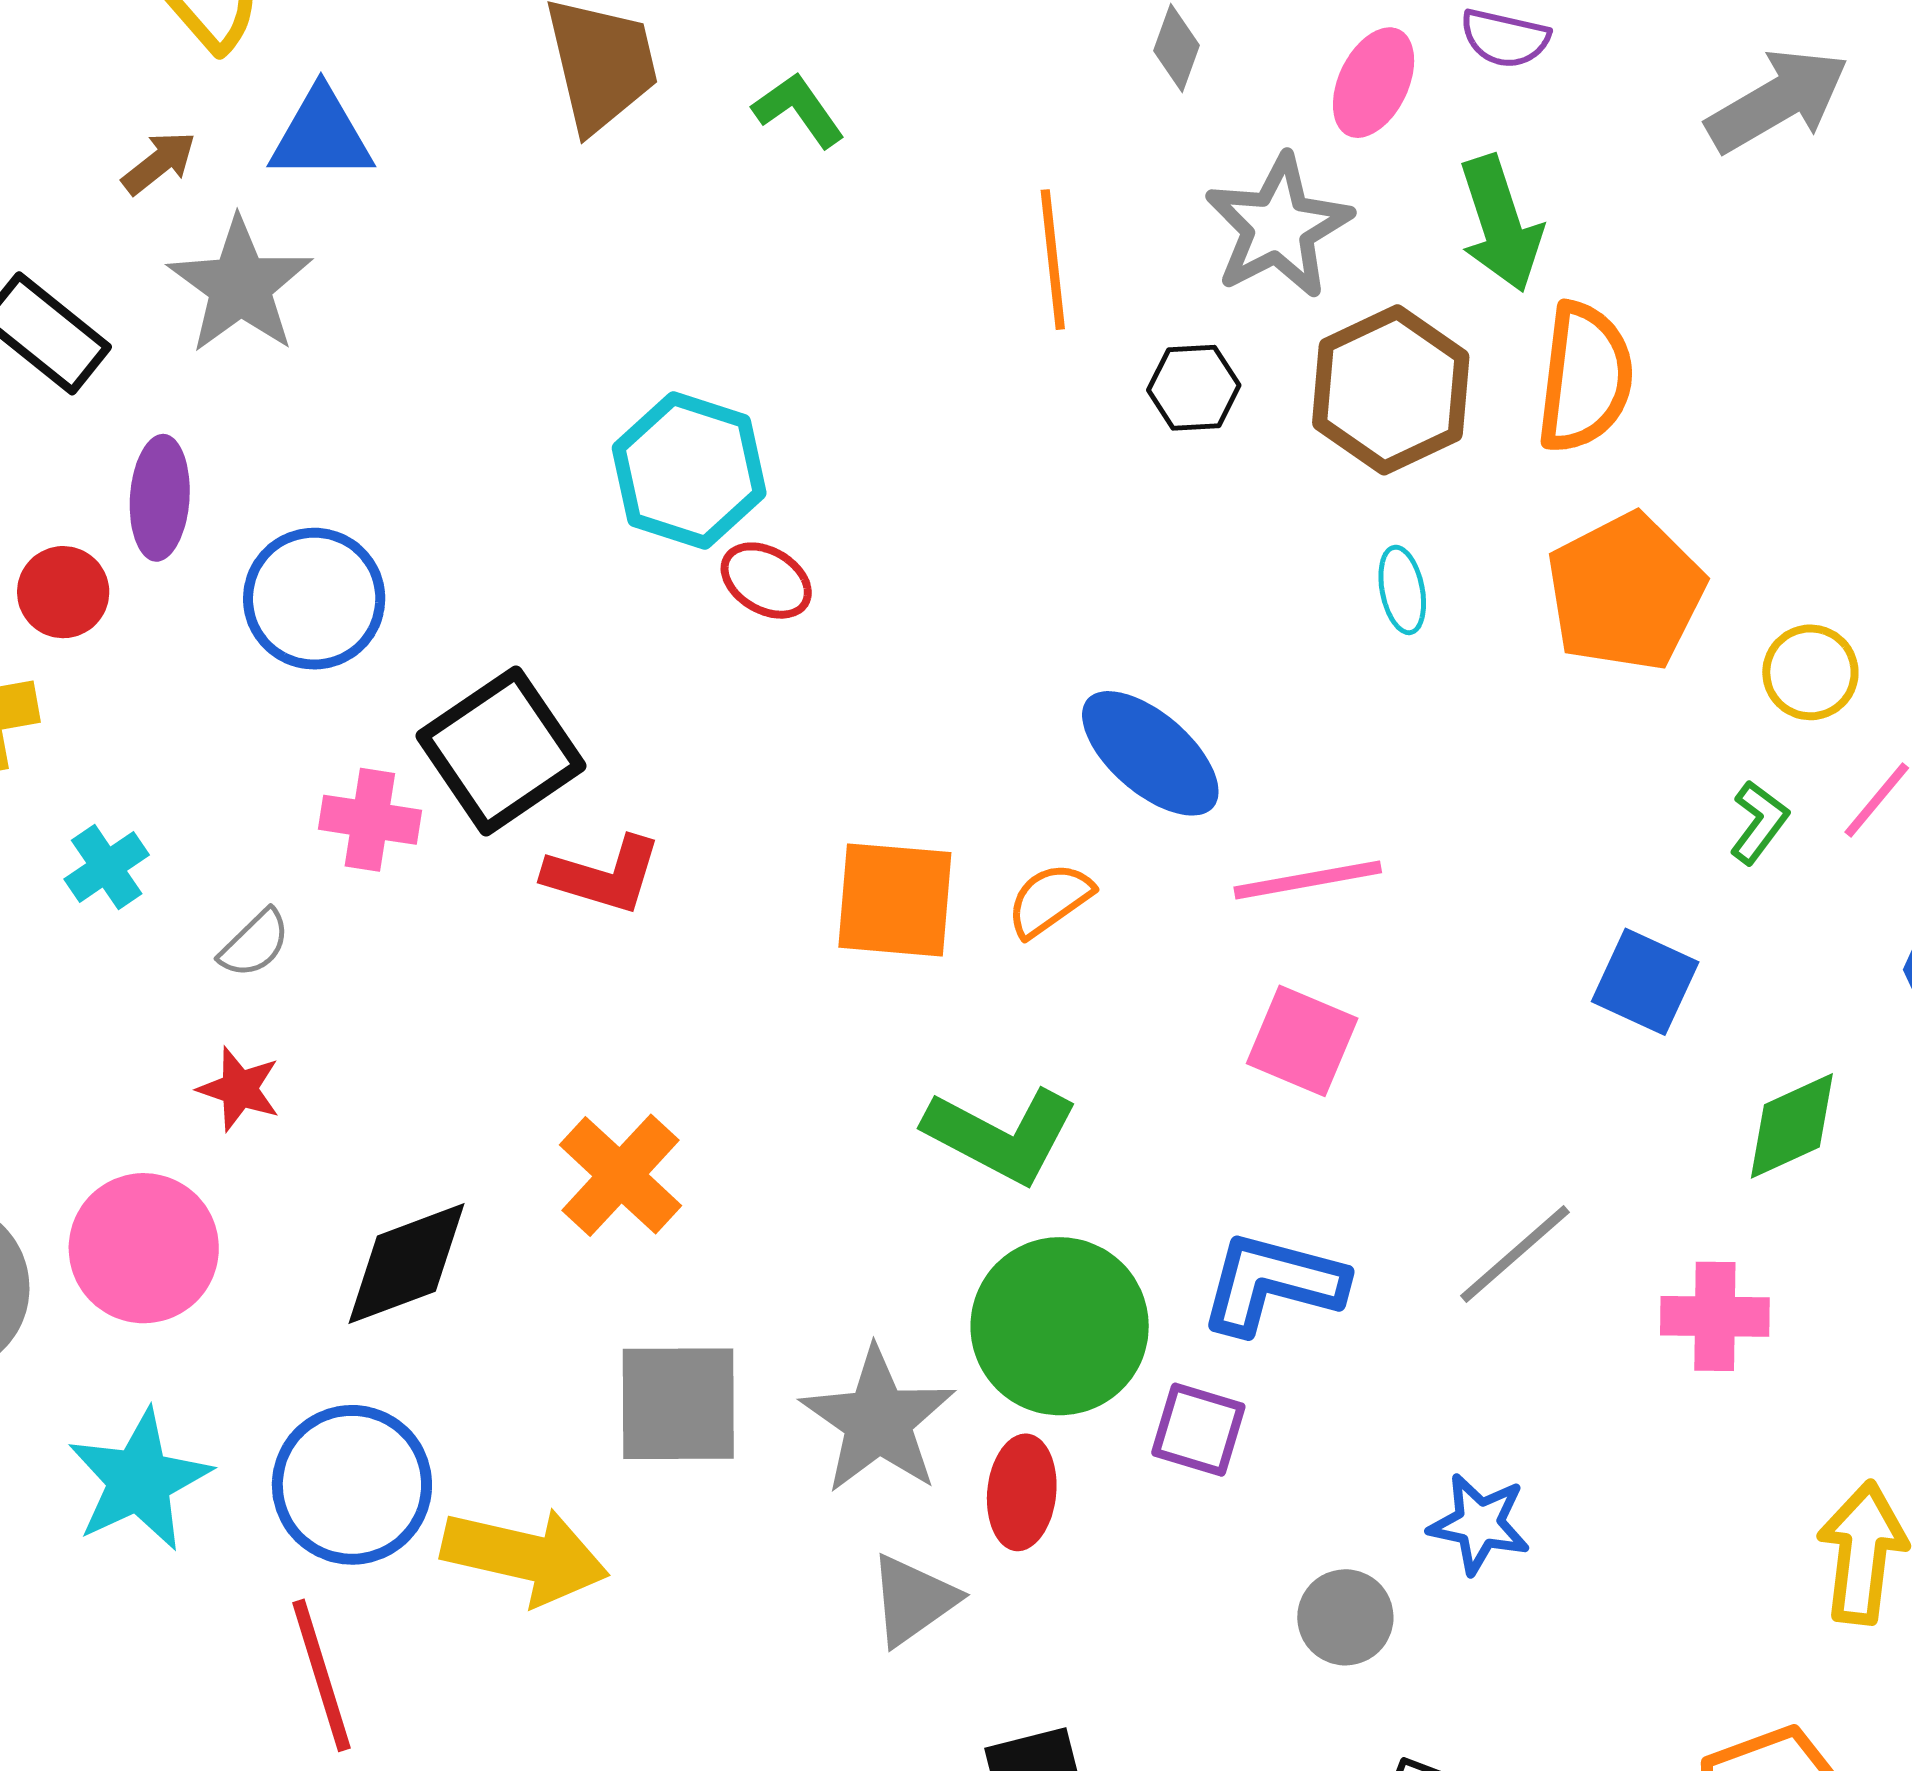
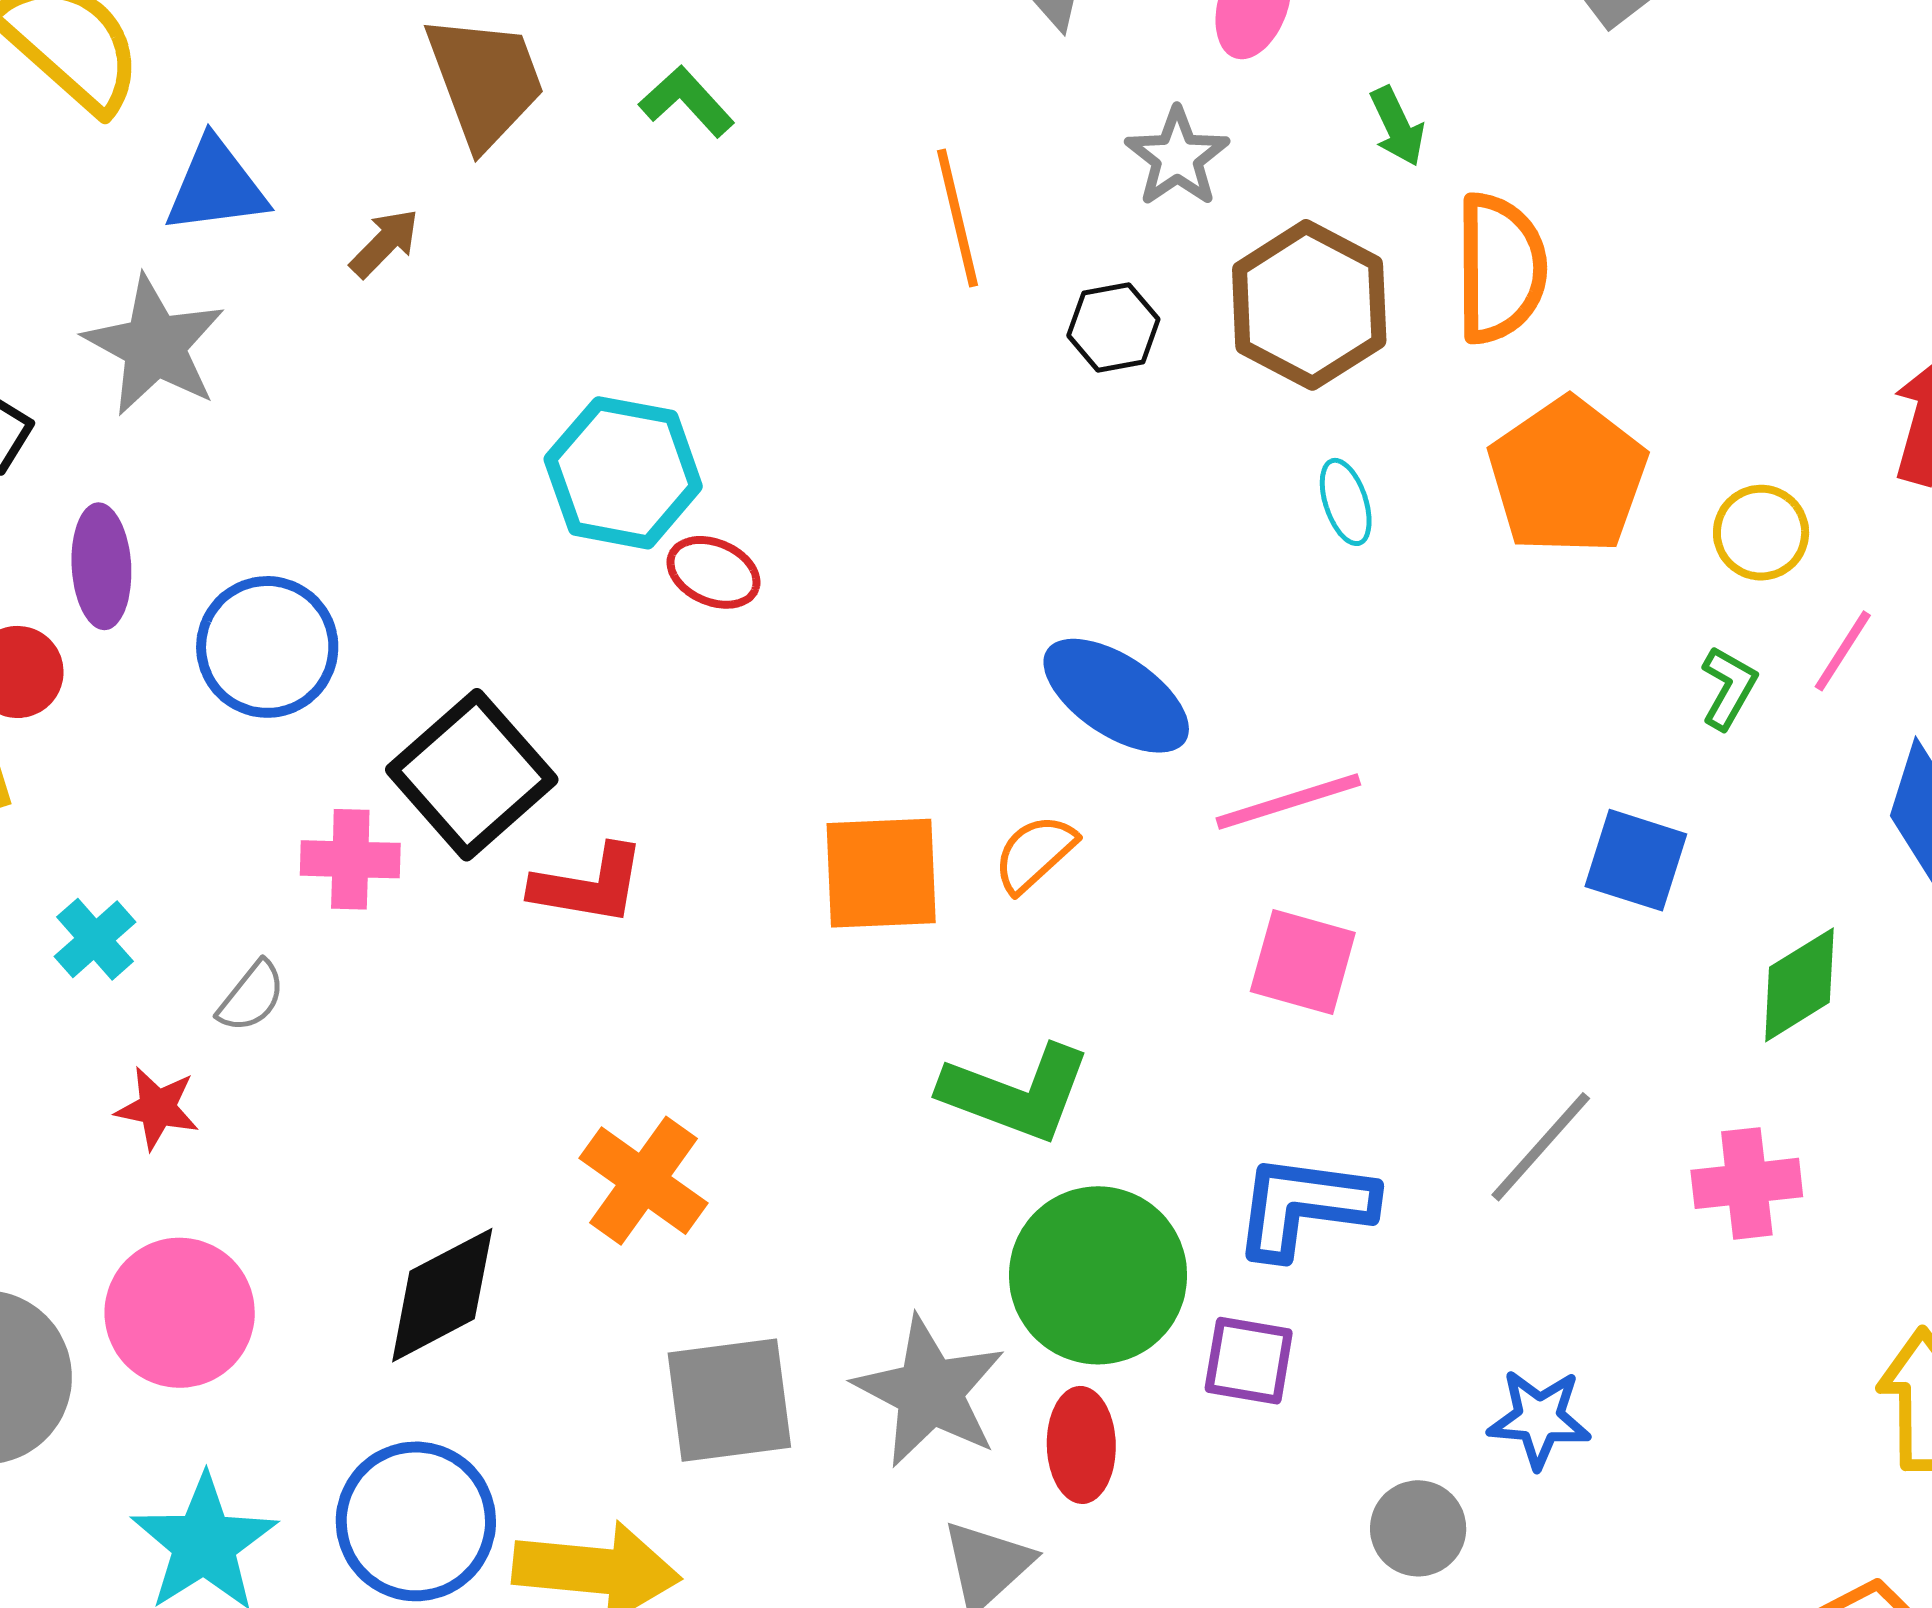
brown arrow: (159, 163) -> (385, 243), moved
green arrow: (1500, 224) -> (1397, 126), size x0.6
gray star: (1278, 227) -> (1177, 157), size x0.7
red star: (239, 1089) -> (157, 1108), moved

